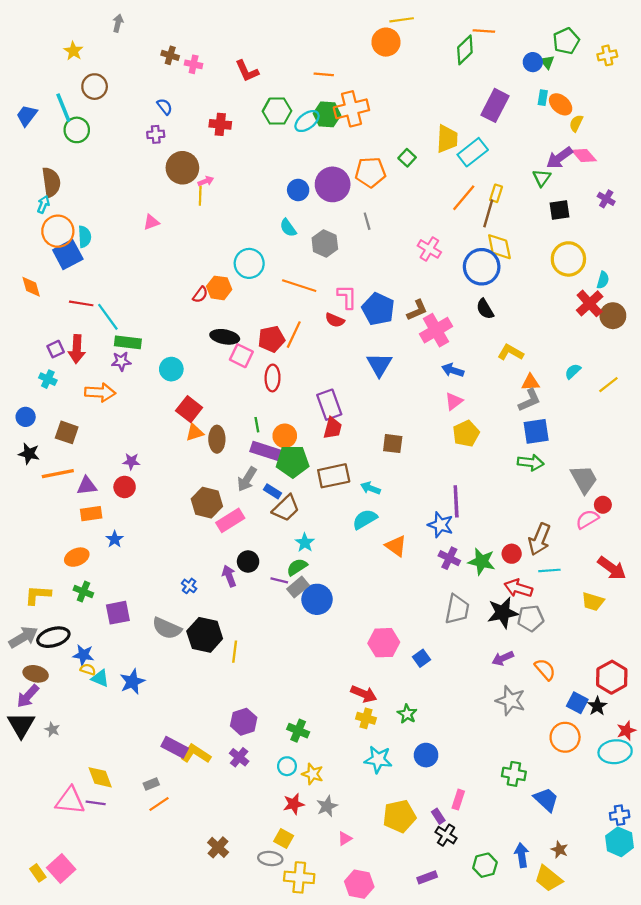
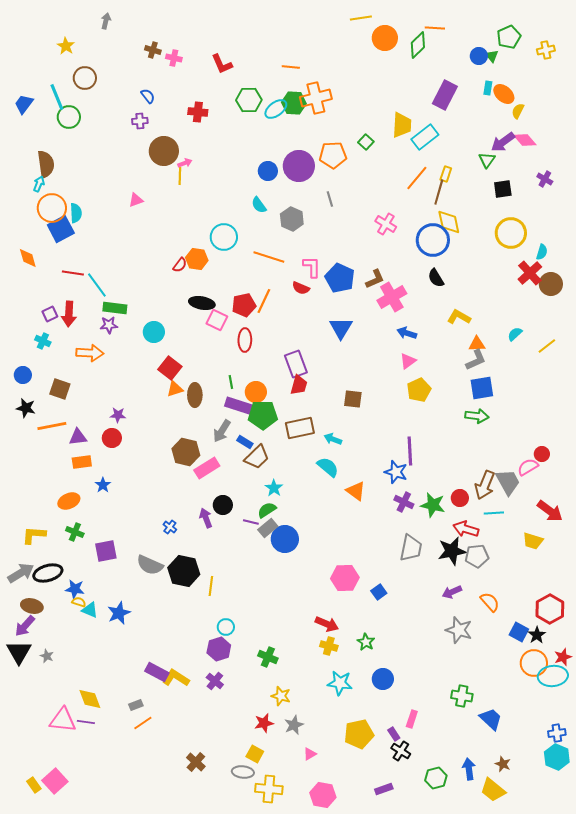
orange circle: (386, 42) -> (385, 38), moved
gray trapezoid: (584, 479) -> (508, 482), moved
cyan semicircle: (365, 519) -> (328, 467), turned 70
orange circle: (565, 737) -> (534, 663), moved
cyan circle: (287, 766) -> (226, 627), moved

